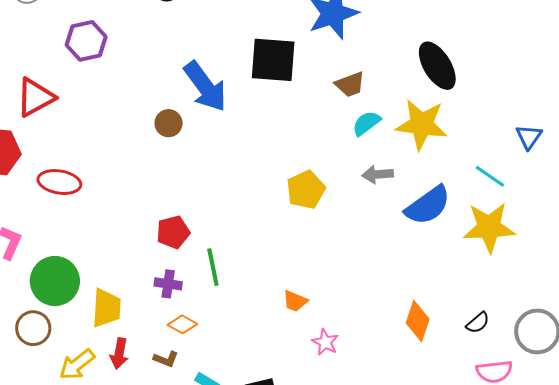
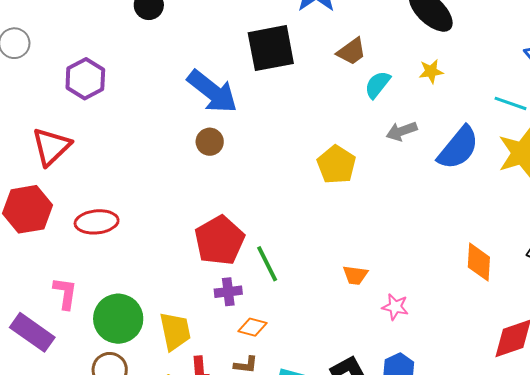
brown circle: (169, 123) -> (210, 142), moved
yellow star: (422, 124) -> (431, 71), size x0.5
red pentagon: (173, 232) -> (219, 240), size x1.5

